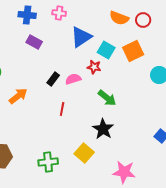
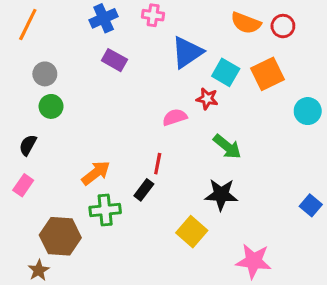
blue cross: (27, 15) -> (104, 18), turned -30
black rectangle: (53, 79) -> (144, 190), moved
orange arrow: (18, 96) -> (96, 173), moved
black star: (103, 129) -> (221, 195), turned -30
green cross: (48, 162) -> (105, 210), moved

